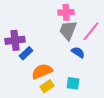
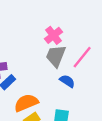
pink cross: (66, 12) -> (54, 35), turned -35

